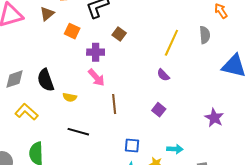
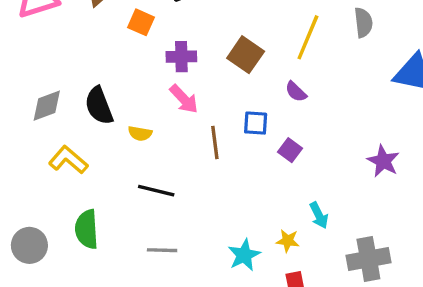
brown square: (119, 34) -> (246, 55), moved, size x1.5
blue square: (132, 146) -> (256, 123), moved
cyan arrow: (175, 149) -> (319, 215), turned 63

